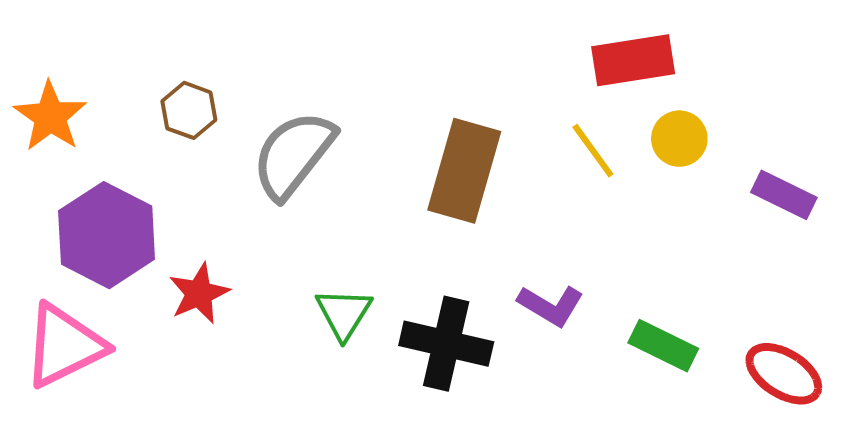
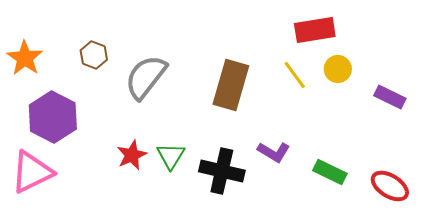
red star: (199, 293) -> (132, 155), moved

